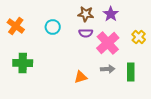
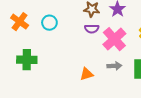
cyan circle: (53, 27) -> (49, 23), moved

